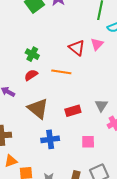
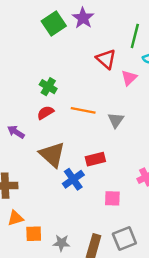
red triangle: (77, 48) -> (106, 59), moved
gray triangle: (101, 105) -> (116, 120), moved
blue cross: (50, 139) -> (73, 179), moved, turned -30

